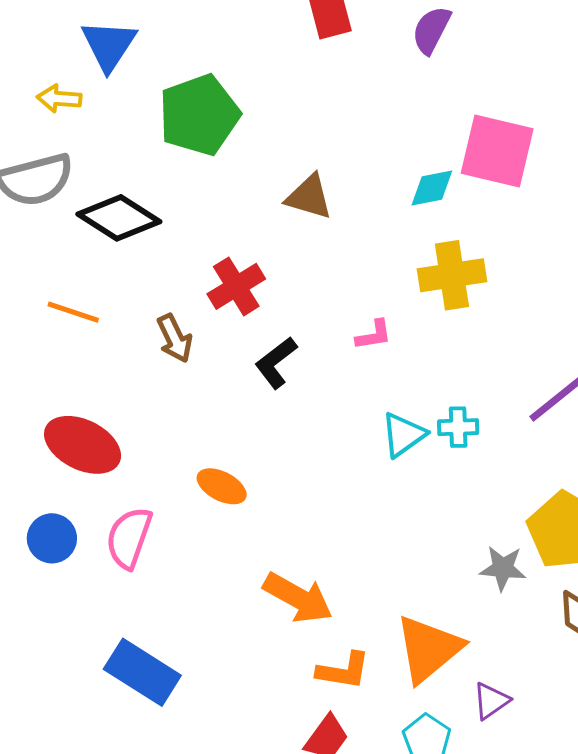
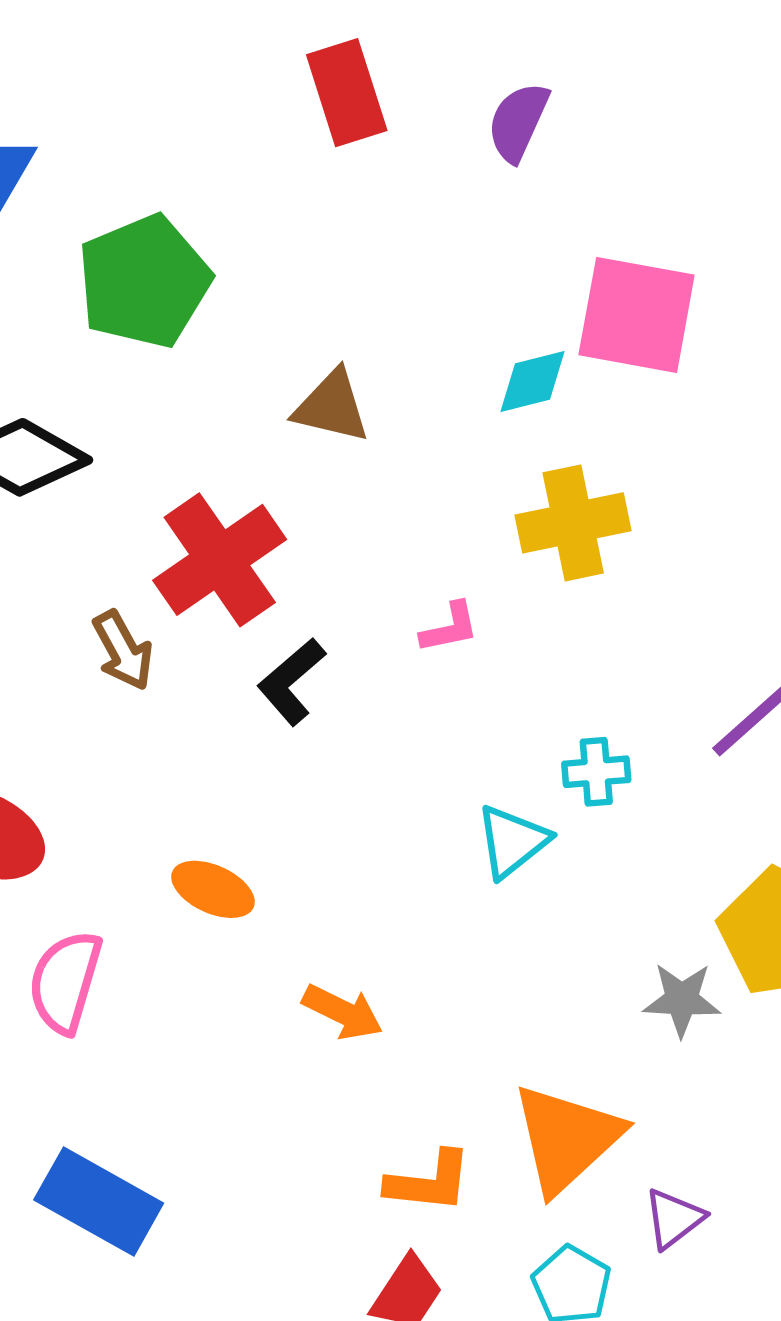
red cross: (236, 286) -> (220, 560), size x1.4
cyan triangle: (403, 435) -> (512, 841), moved
orange arrow: (298, 598) -> (343, 1012), moved, size x0.7

